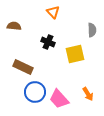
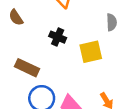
brown semicircle: (14, 26) -> (16, 17), turned -128

